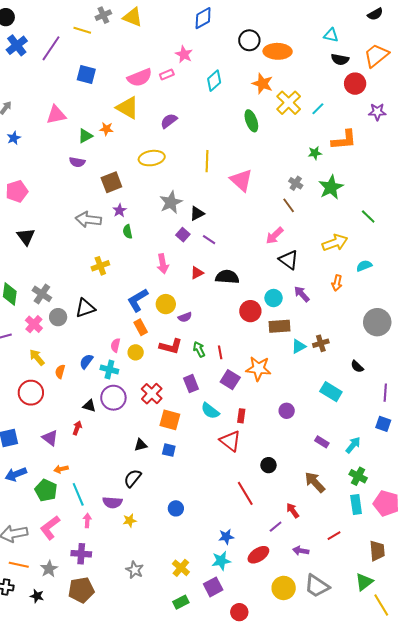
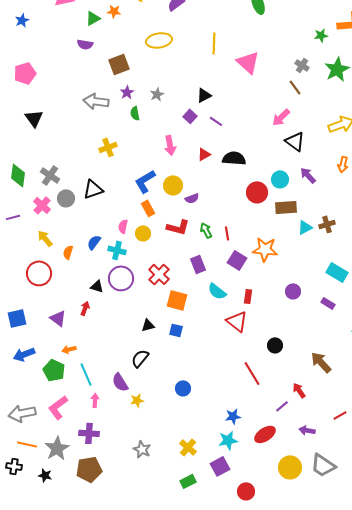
gray star: (171, 202) -> (157, 94), moved, size x0.6
purple rectangle: (322, 442) -> (328, 303), moved
purple semicircle: (112, 502) -> (120, 382), turned 54
gray star: (49, 569) -> (57, 448), size x1.4

